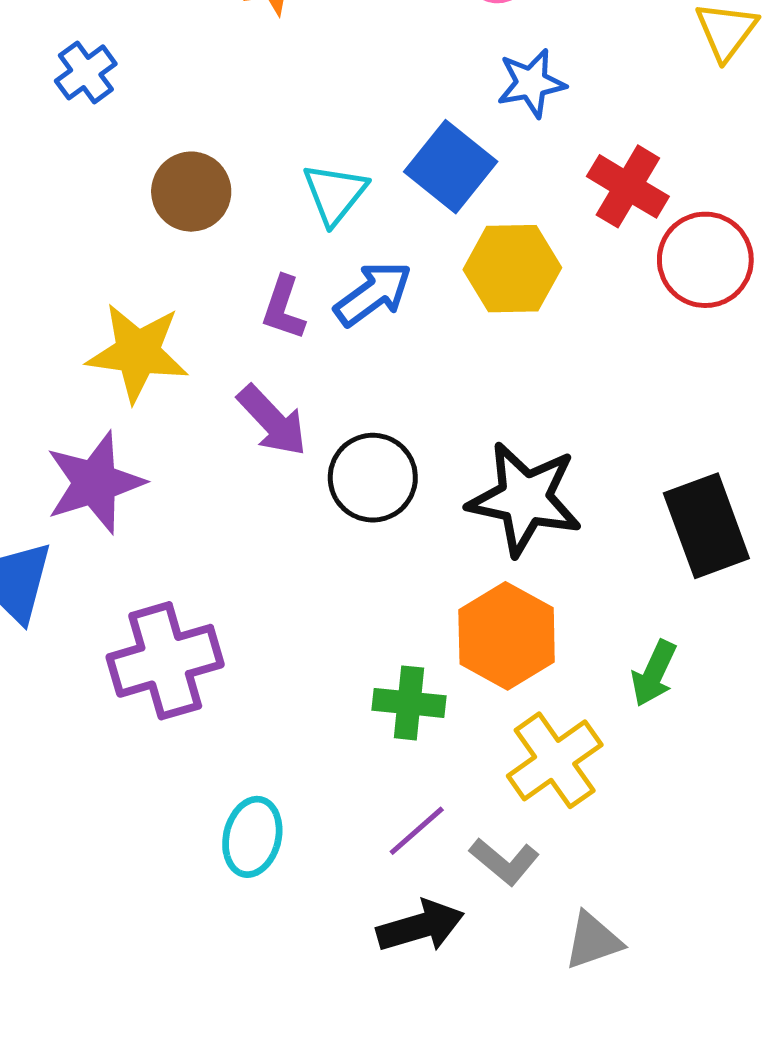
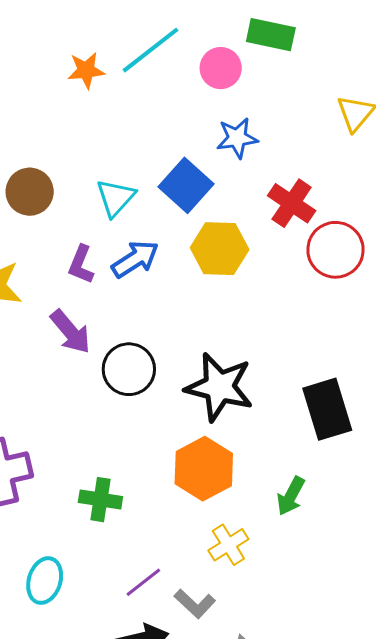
green cross: (409, 703) -> (100, 500), moved
yellow cross: (555, 760) -> (228, 545), size x0.7

